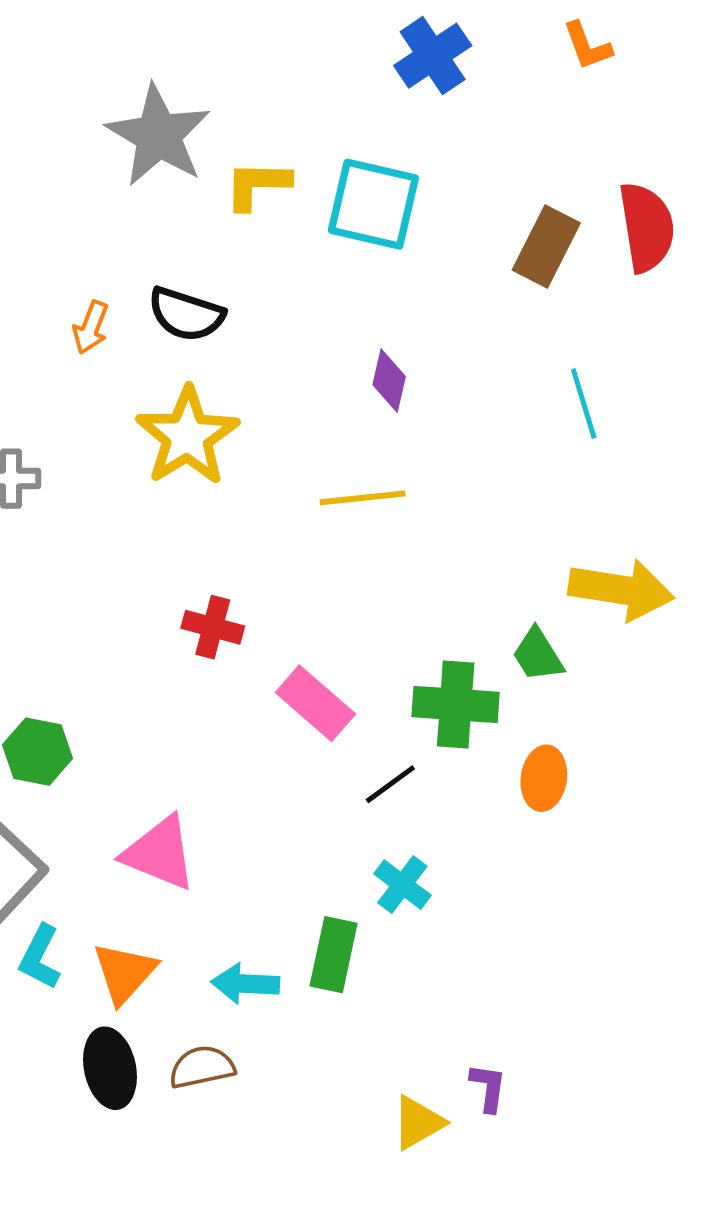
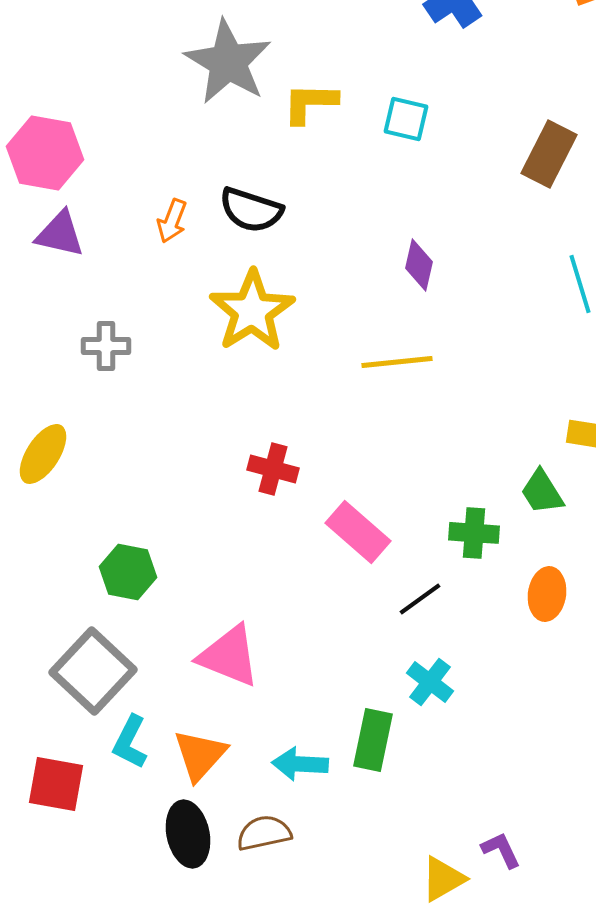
cyan square: (373, 204) -> (406, 119), size x0.6
green cross: (456, 704) -> (474, 533), size x0.7
purple L-shape: (488, 1088) -> (501, 850), turned -33

